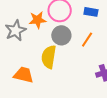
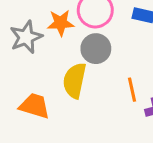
orange line: (87, 40) -> (132, 90), moved, turned -49

